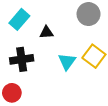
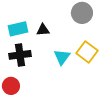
cyan rectangle: (19, 19) -> (18, 29), moved, turned 36

